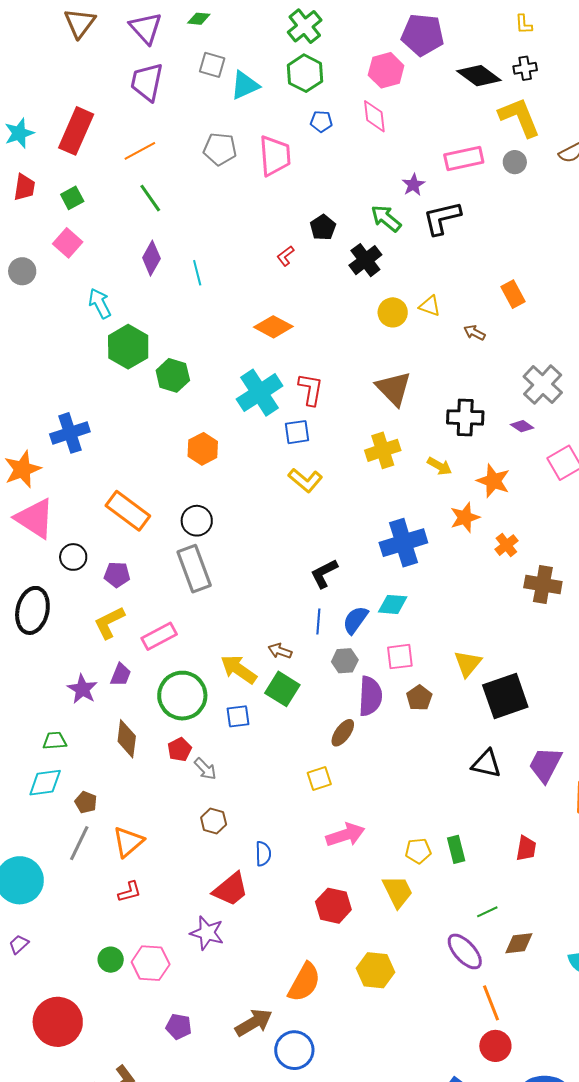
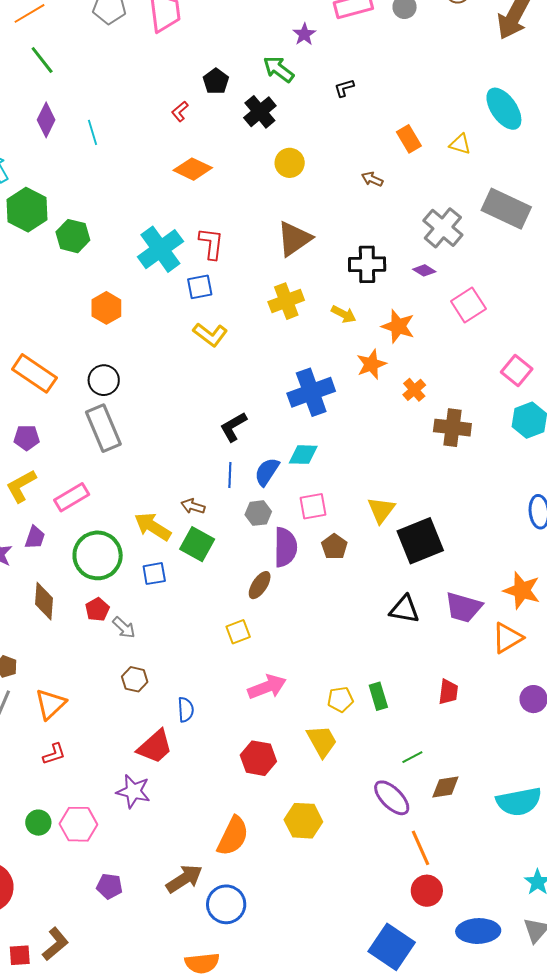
black L-shape: (442, 218) -> (344, 88), moved, size x0.5
yellow triangle: (430, 306) -> (460, 144), moved
orange diamond: (273, 327) -> (193, 169), moved
brown triangle: (394, 388) -> (294, 239), turned 42
purple trapezoid: (545, 765) -> (463, 607), turned -99

